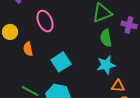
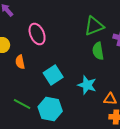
cyan star: (106, 65) -> (87, 85), moved, turned 30

